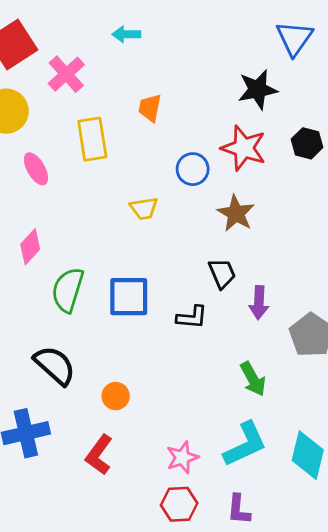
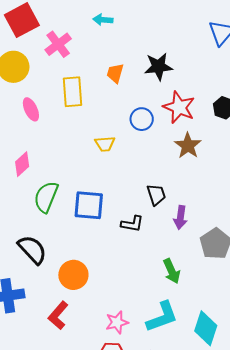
black star: (258, 89) -> (158, 67), moved
brown star: (236, 213) -> (188, 146), moved
orange circle: (116, 396) -> (73, 275), size x1.5

